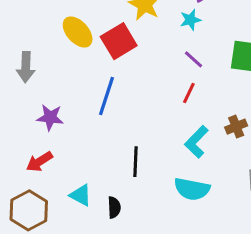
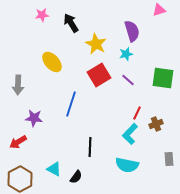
red square: (119, 41) -> (99, 75), moved
red line: (189, 93) -> (137, 113), moved
red arrow: (39, 162) -> (18, 142), moved
black semicircle: (114, 207) -> (76, 177), turned 40

